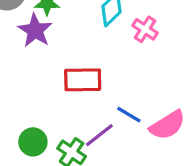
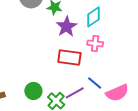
pink cross: (145, 29) -> (95, 44), moved, turned -35
purple star: (35, 30) -> (67, 27), moved

